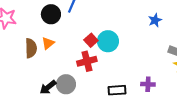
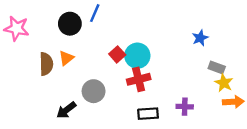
blue star: (155, 20) -> (200, 38), moved
red cross: (87, 61) -> (139, 79), moved
gray circle: (66, 84) -> (94, 91), moved

